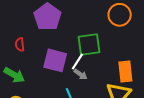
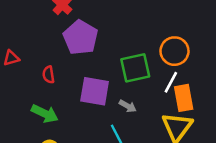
orange circle: (120, 15) -> (174, 51), moved
white line: (77, 62) -> (171, 82), moved

